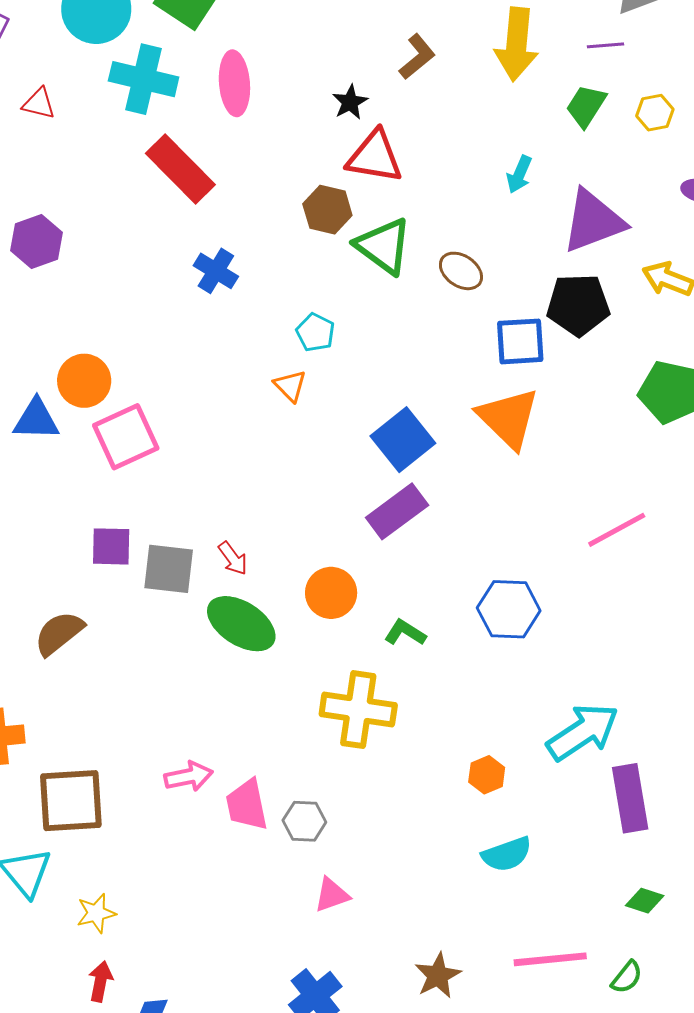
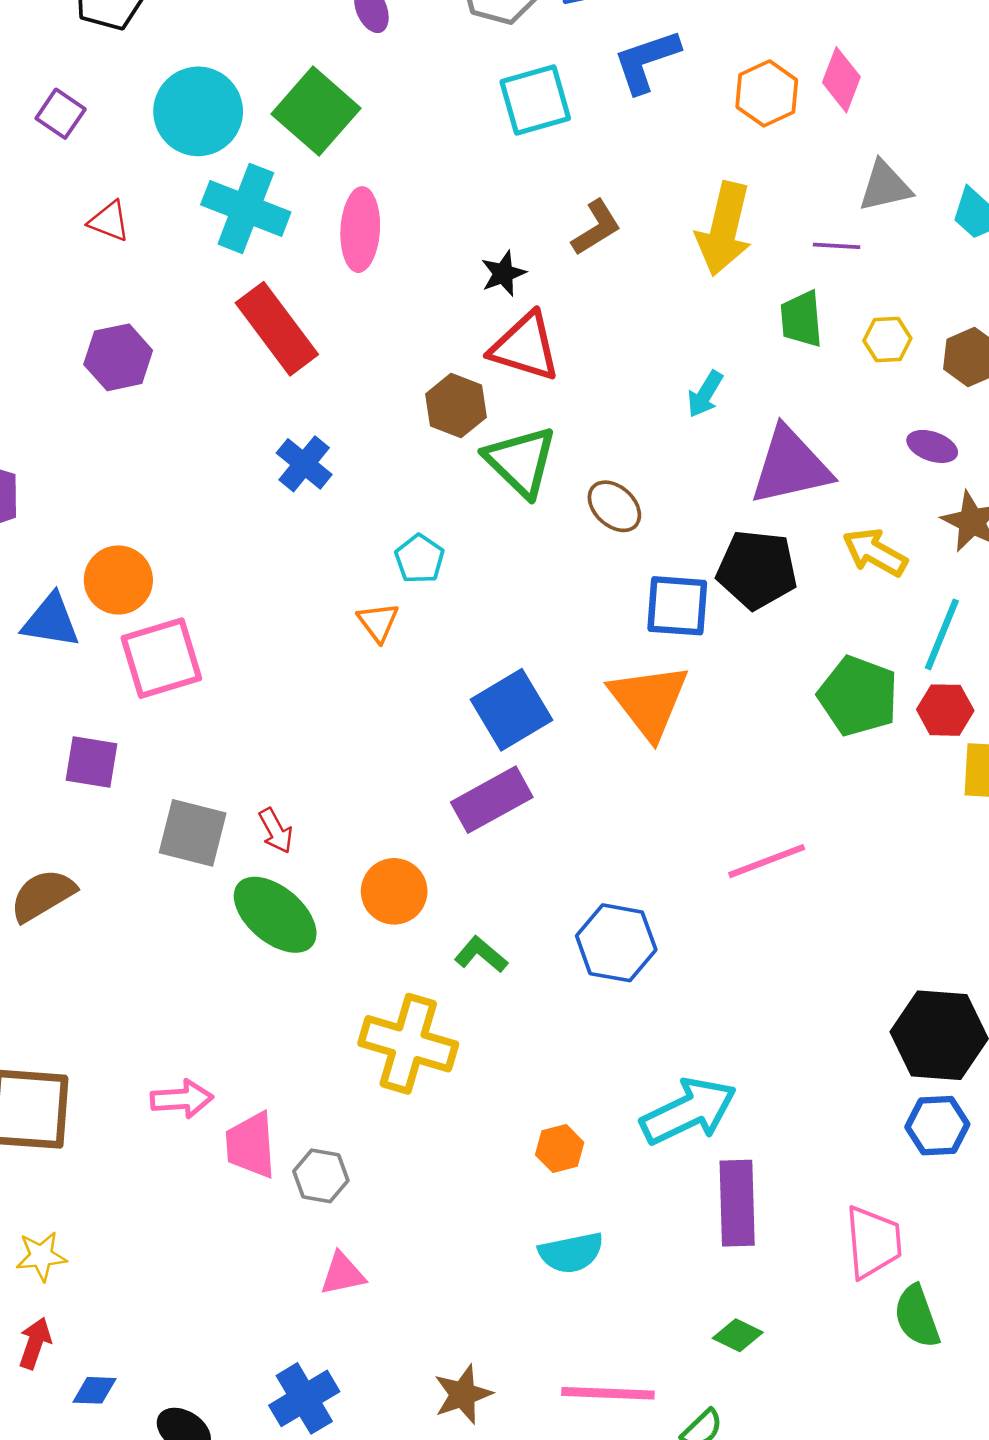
green trapezoid: (586, 106) -> (801, 319), turned -45
purple hexagon: (37, 242) -> (118, 357), moved
purple square: (111, 546) -> (91, 762), moved

